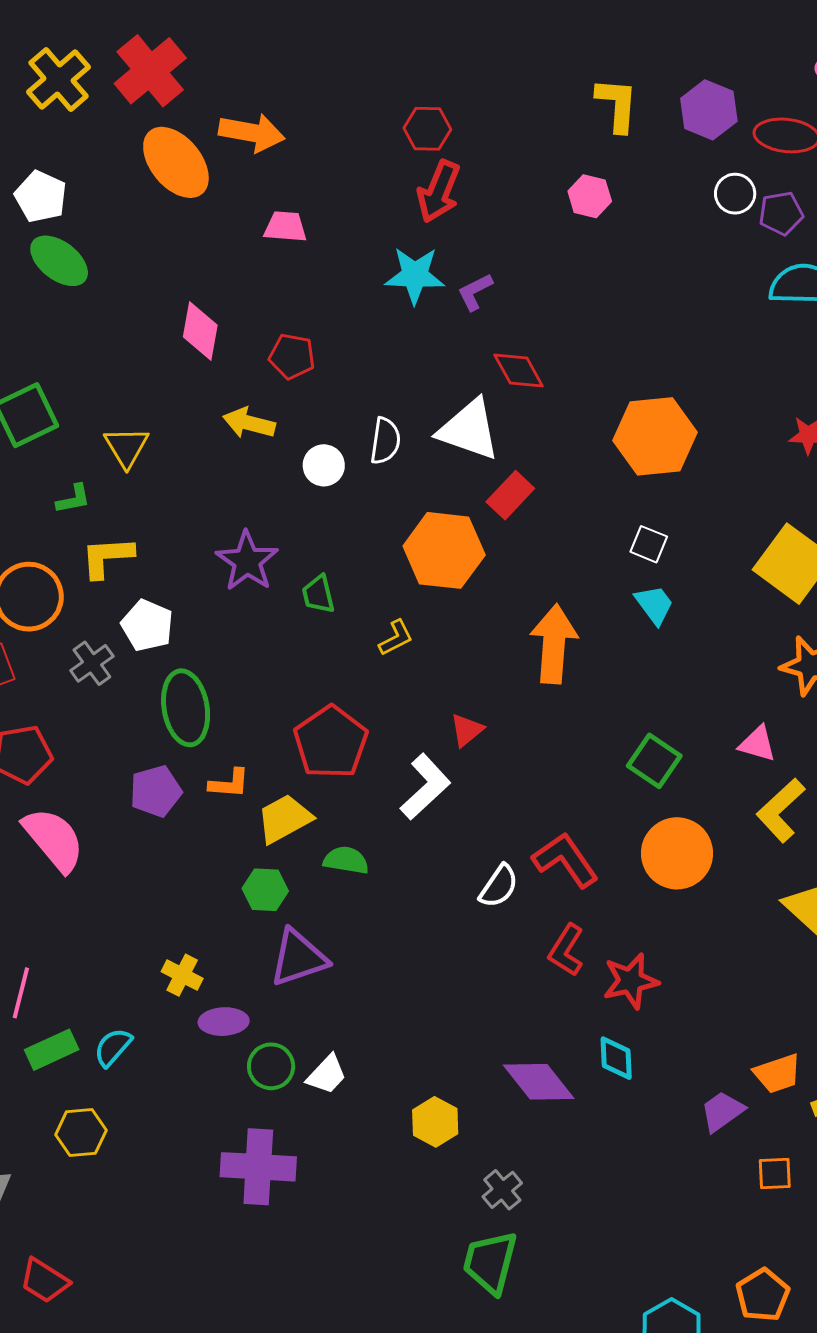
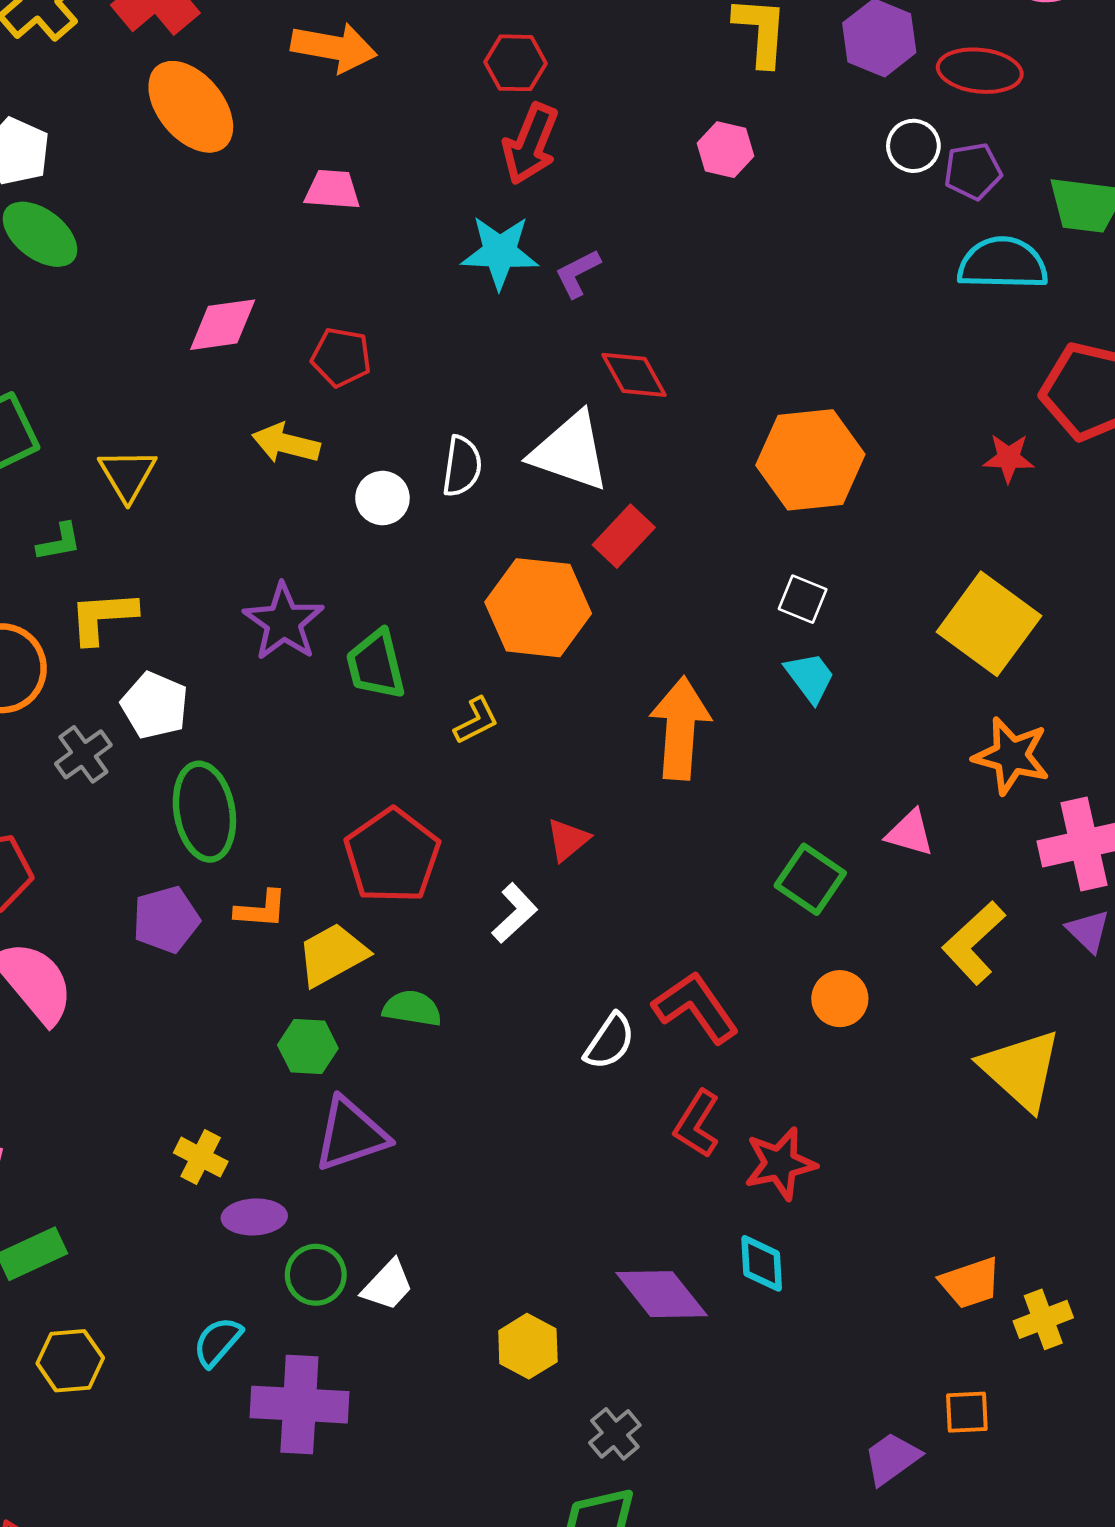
orange arrow: (252, 133) -> (334, 47), moved
pink diamond: (200, 331) -> (223, 325), turned 72
green trapezoid: (318, 594) -> (376, 665), size x1.4
pink triangle: (757, 744) -> (910, 833), moved
white L-shape: (425, 787) -> (515, 913), size x0.7
orange circle: (677, 853) -> (840, 999), size x0.6
cyan semicircle: (113, 1047) -> (218, 1342), moved
purple trapezoid: (722, 1111) -> (892, 1458), moved

